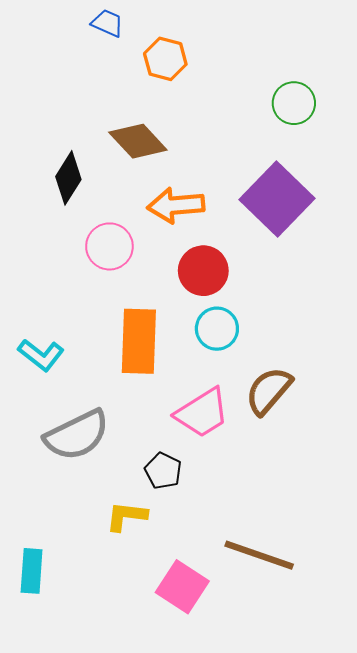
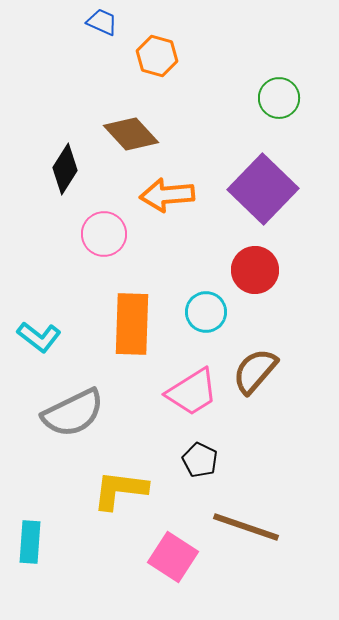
red circle: (203, 271) -> (255, 270), moved
black pentagon: (163, 471) -> (200, 460), moved
yellow L-shape: (126, 516) -> (120, 490), size x1.4

